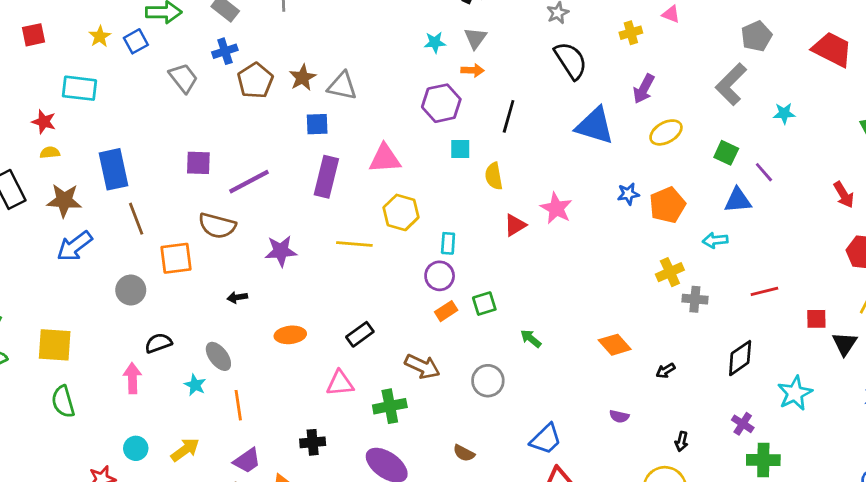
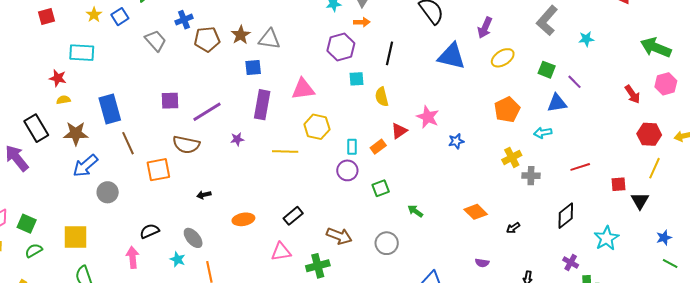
brown pentagon: (255, 81) -> (207, 39), turned 30
blue star: (628, 194) -> (456, 141), moved
purple star: (281, 251) -> (237, 139), moved, size x0.6
gray circle: (131, 290) -> (108, 192), moved
orange rectangle: (446, 311) -> (378, 147), moved

